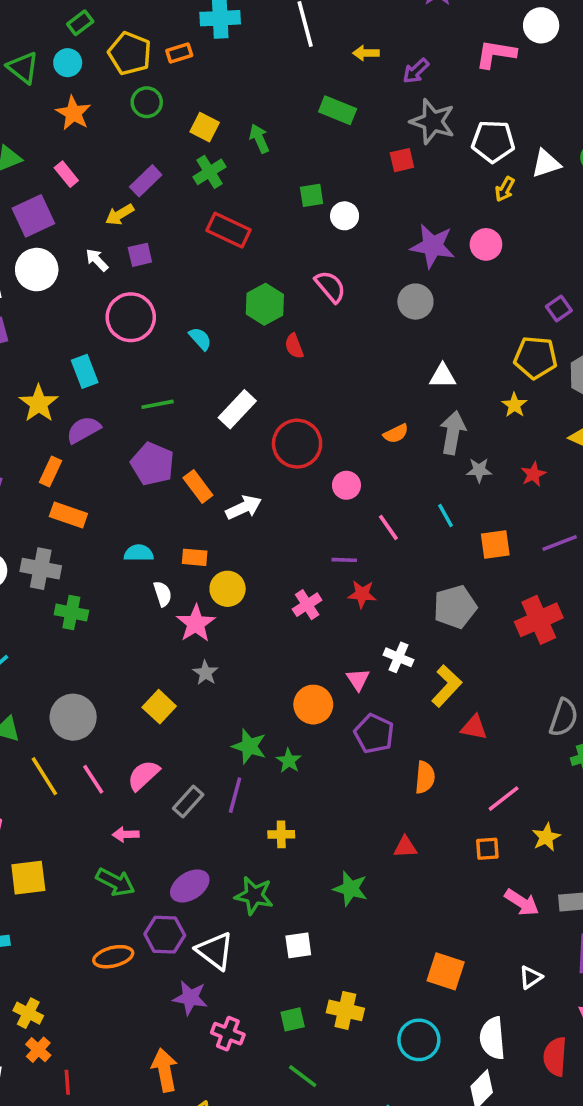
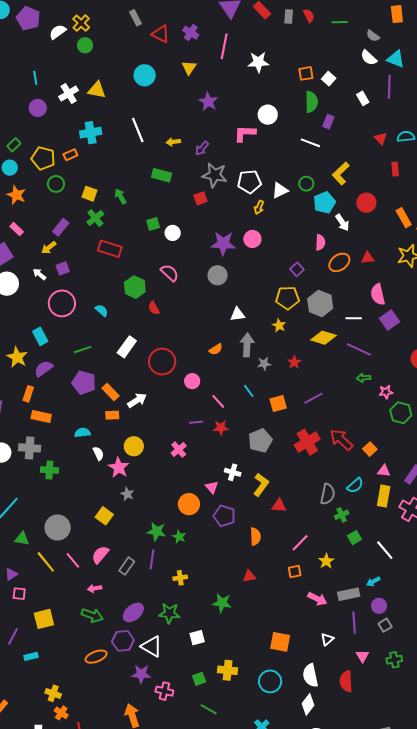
orange rectangle: (195, 557) -> (112, 415), moved
red star: (362, 594) -> (221, 428), moved

